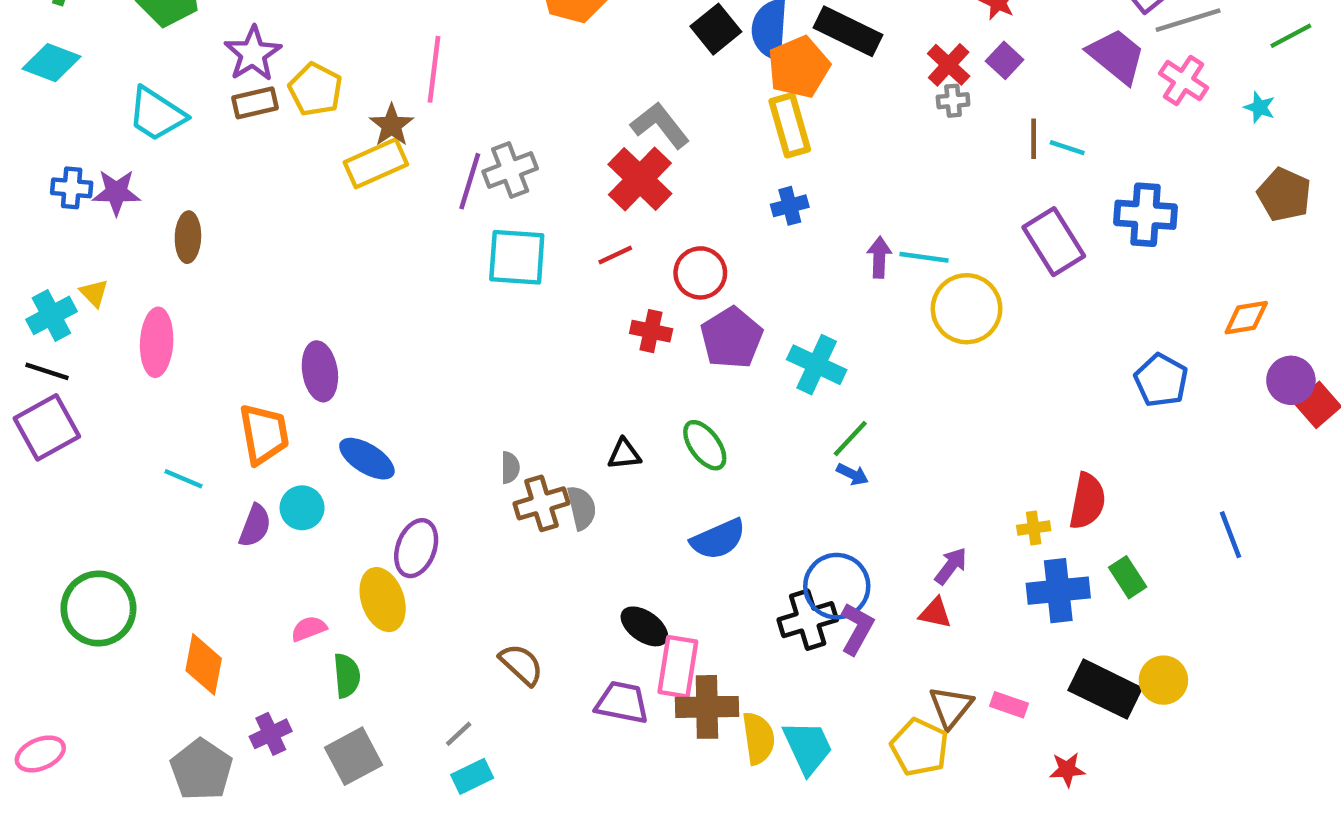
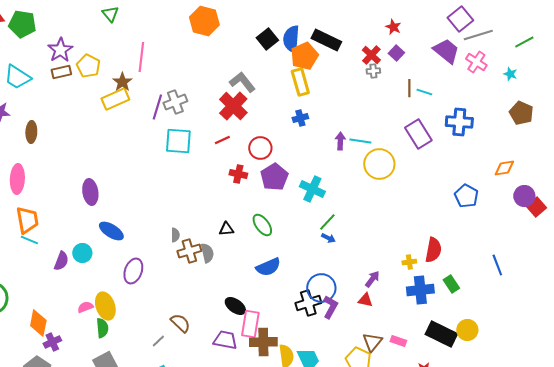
orange trapezoid: (264, 434) -> (27, 220), moved
yellow ellipse: (383, 600) -> (105, 306), moved
purple cross: (271, 734) -> (52, 342), moved
gray line: (459, 734) -> (158, 341), moved

